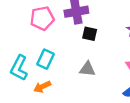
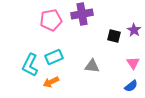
black square: (90, 34) -> (114, 36), moved
cyan rectangle: (45, 59) -> (54, 57), turned 42

